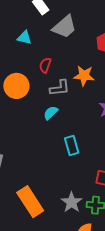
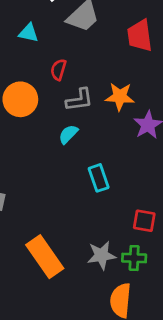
orange star: (84, 76) -> (120, 97), moved
gray star: (72, 202) -> (101, 255), turned 30

